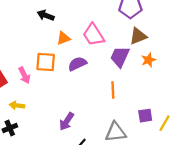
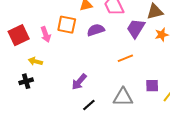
orange line: (113, 90) -> (125, 58), turned 63

